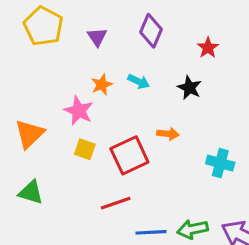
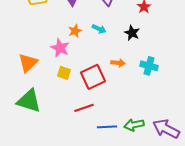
cyan cross: (220, 163) -> (149, 66), moved
green triangle: (31, 192) -> (29, 101), size x1.5

